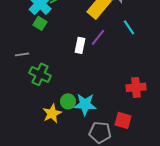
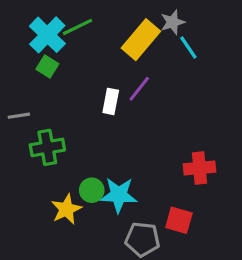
cyan line: (129, 27) -> (188, 48), moved
green cross: (40, 74) -> (47, 147), turned -35

